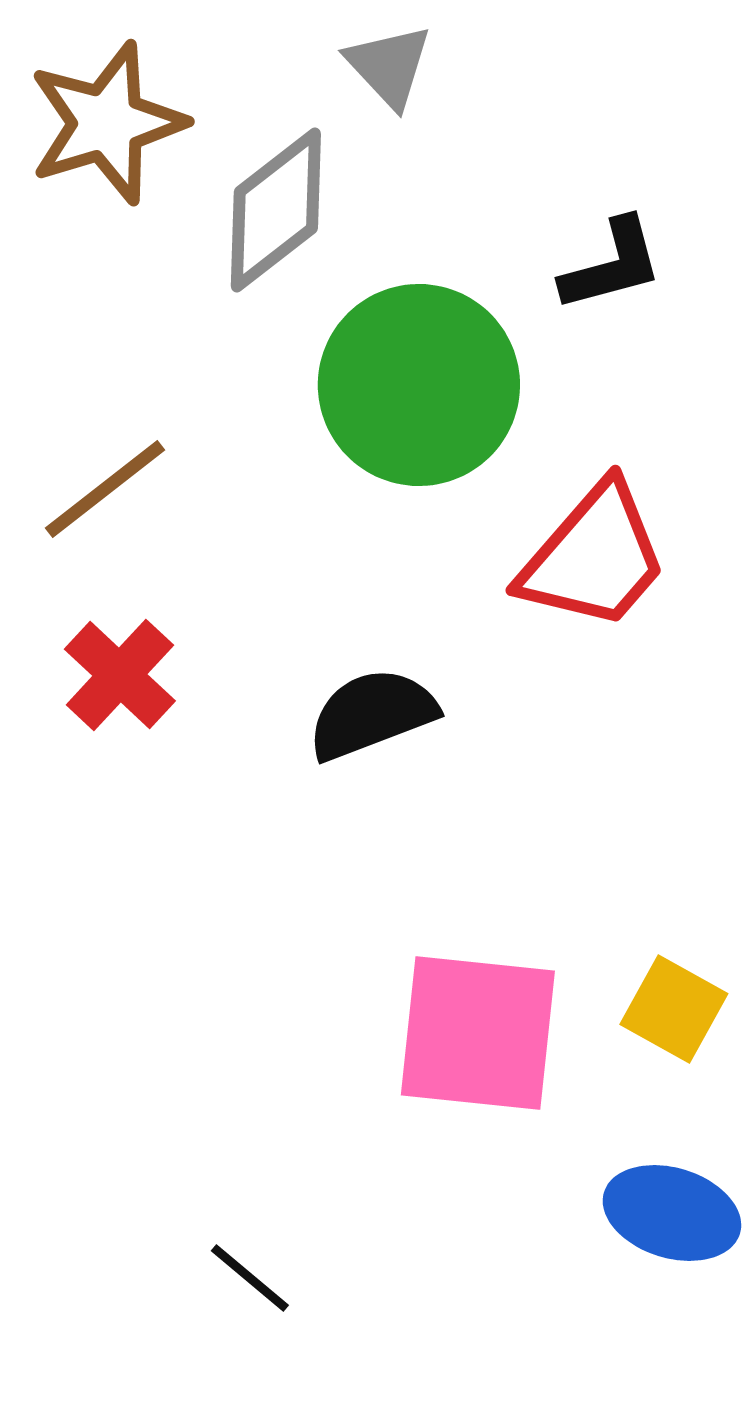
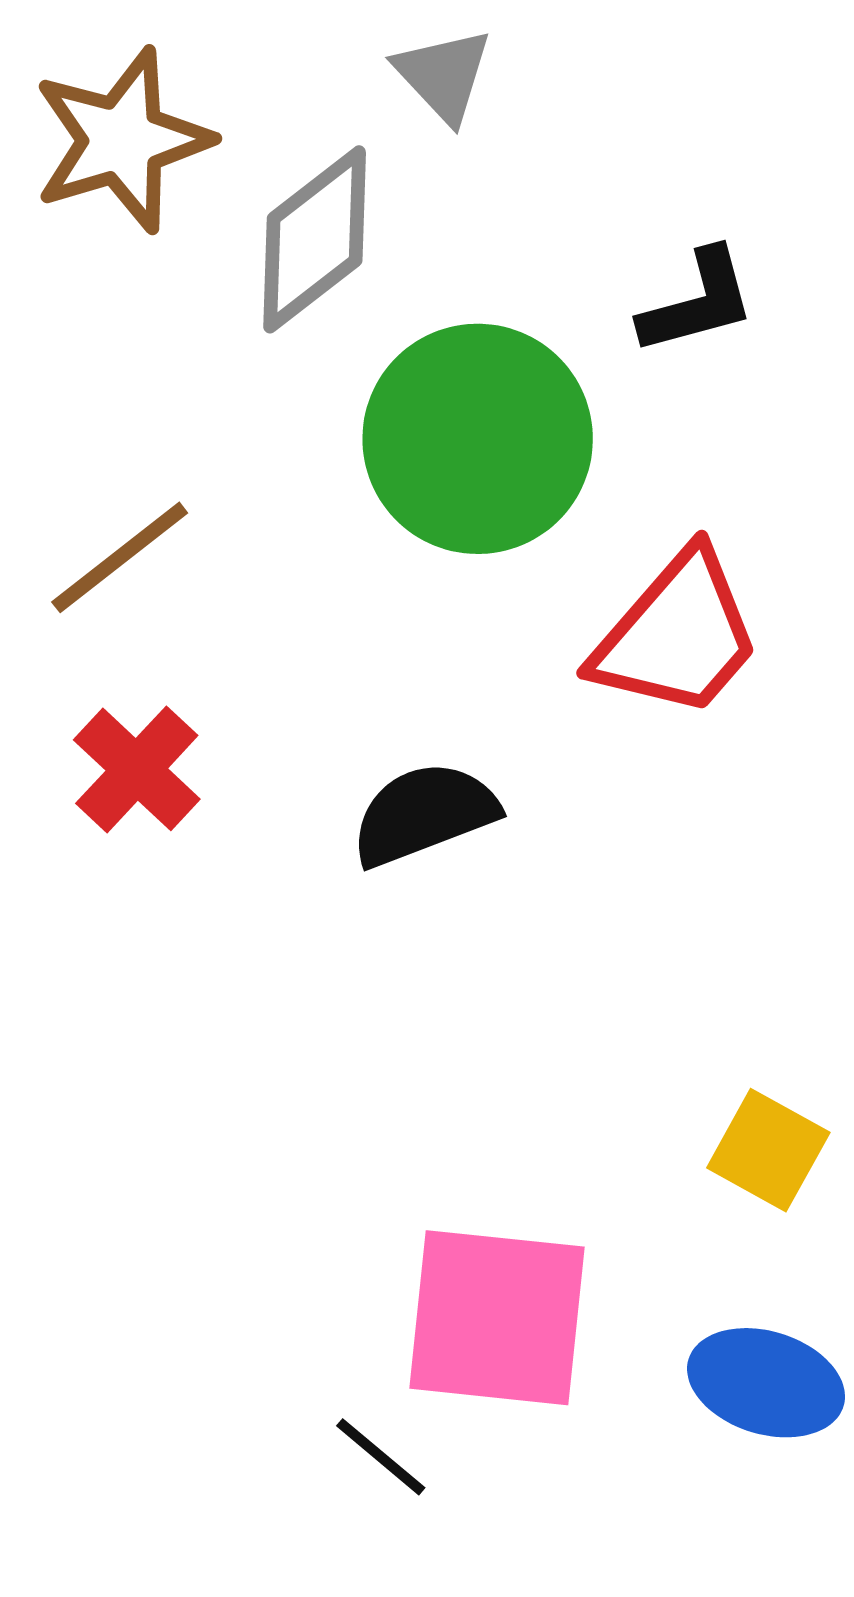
pink square: (478, 1033) -> (497, 1318), moved
black line: (250, 1278) -> (381, 1457), moved

